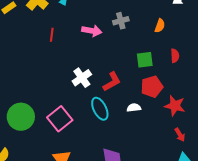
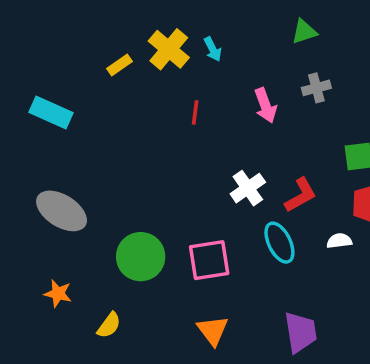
pink arrow: (92, 31) -> (265, 105), turned 60
pink square: (60, 119) -> (209, 260), turned 30

